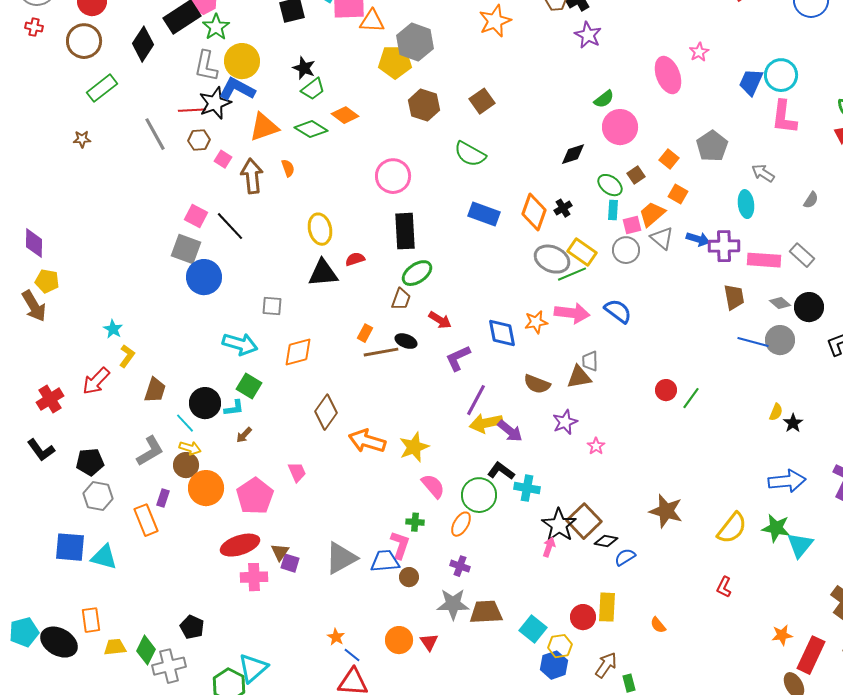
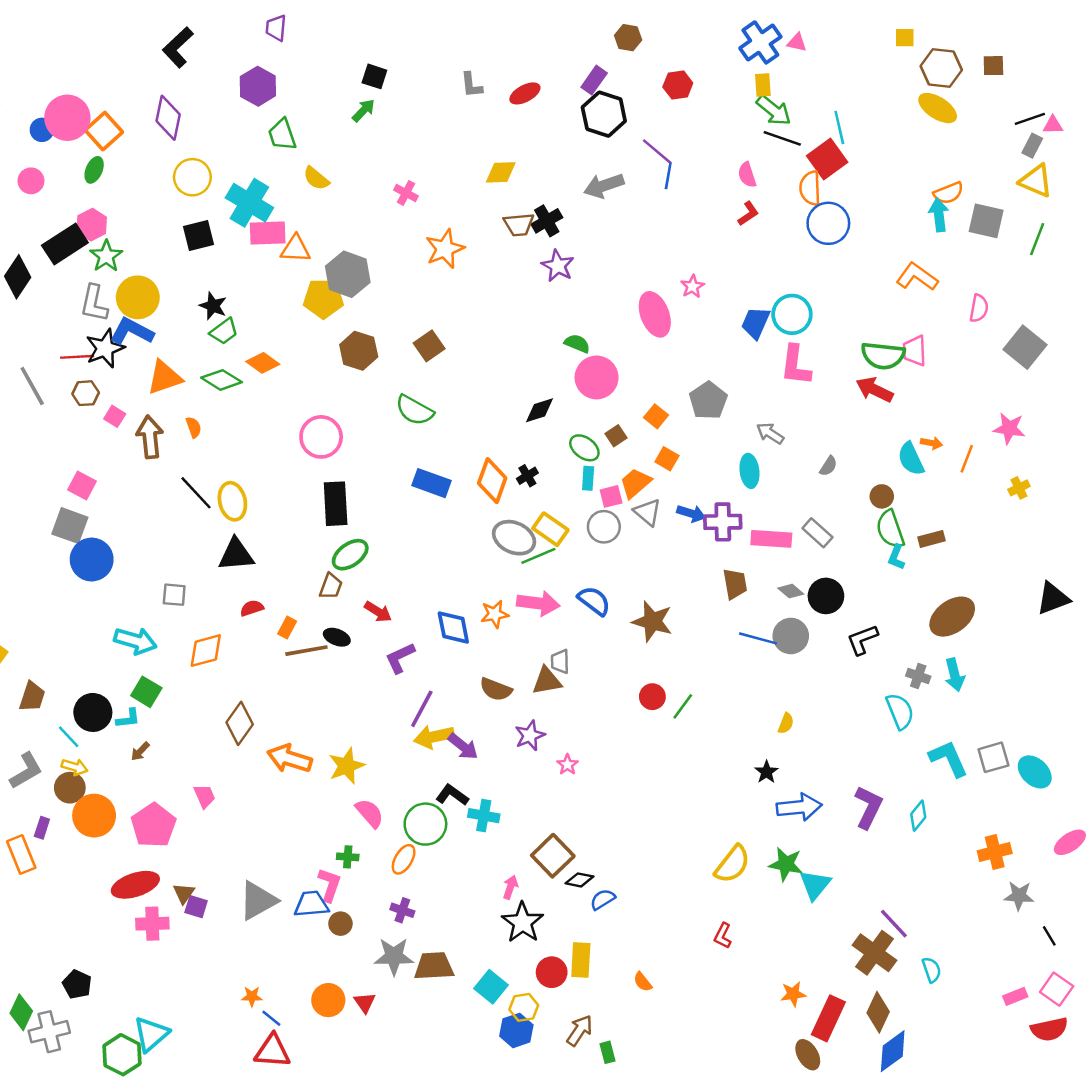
green semicircle: (604, 99) -> (577, 343), turned -120
black line: (230, 226) -> (196, 493), moved
red semicircle: (355, 259) -> (252, 608), moved
black star: (793, 423) -> (766, 772), moved
brown star: (666, 511) -> (652, 621), moved
black star: (559, 525) -> (523, 922), moved
orange star: (336, 637) -> (252, 996), turned -30

